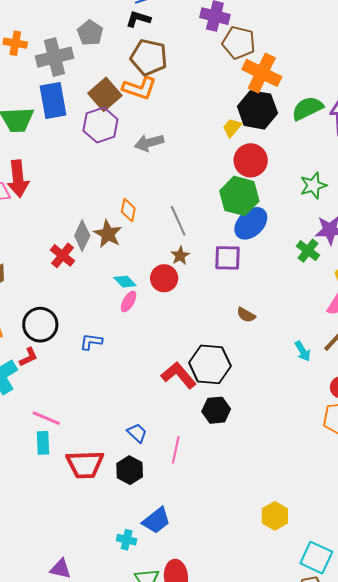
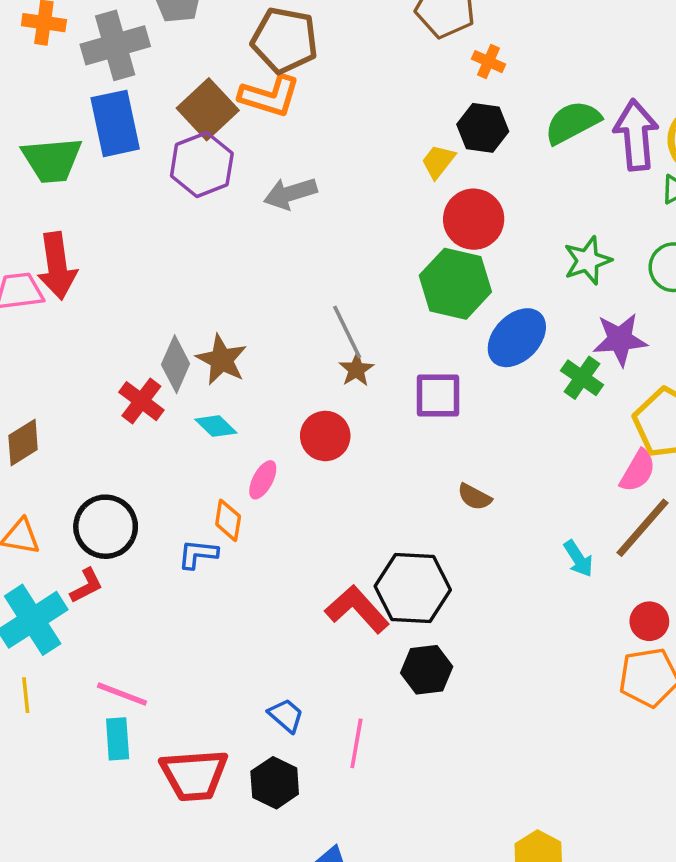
orange cross: (262, 73) -> (489, 62), size x0.5
black hexagon: (257, 110) -> (483, 128), size x0.7
orange diamond: (128, 210) -> (228, 520), moved
blue ellipse: (251, 223) -> (517, 338), moved
brown star: (180, 256) -> (356, 370), moved
cyan diamond: (125, 282) -> (216, 426), moved

